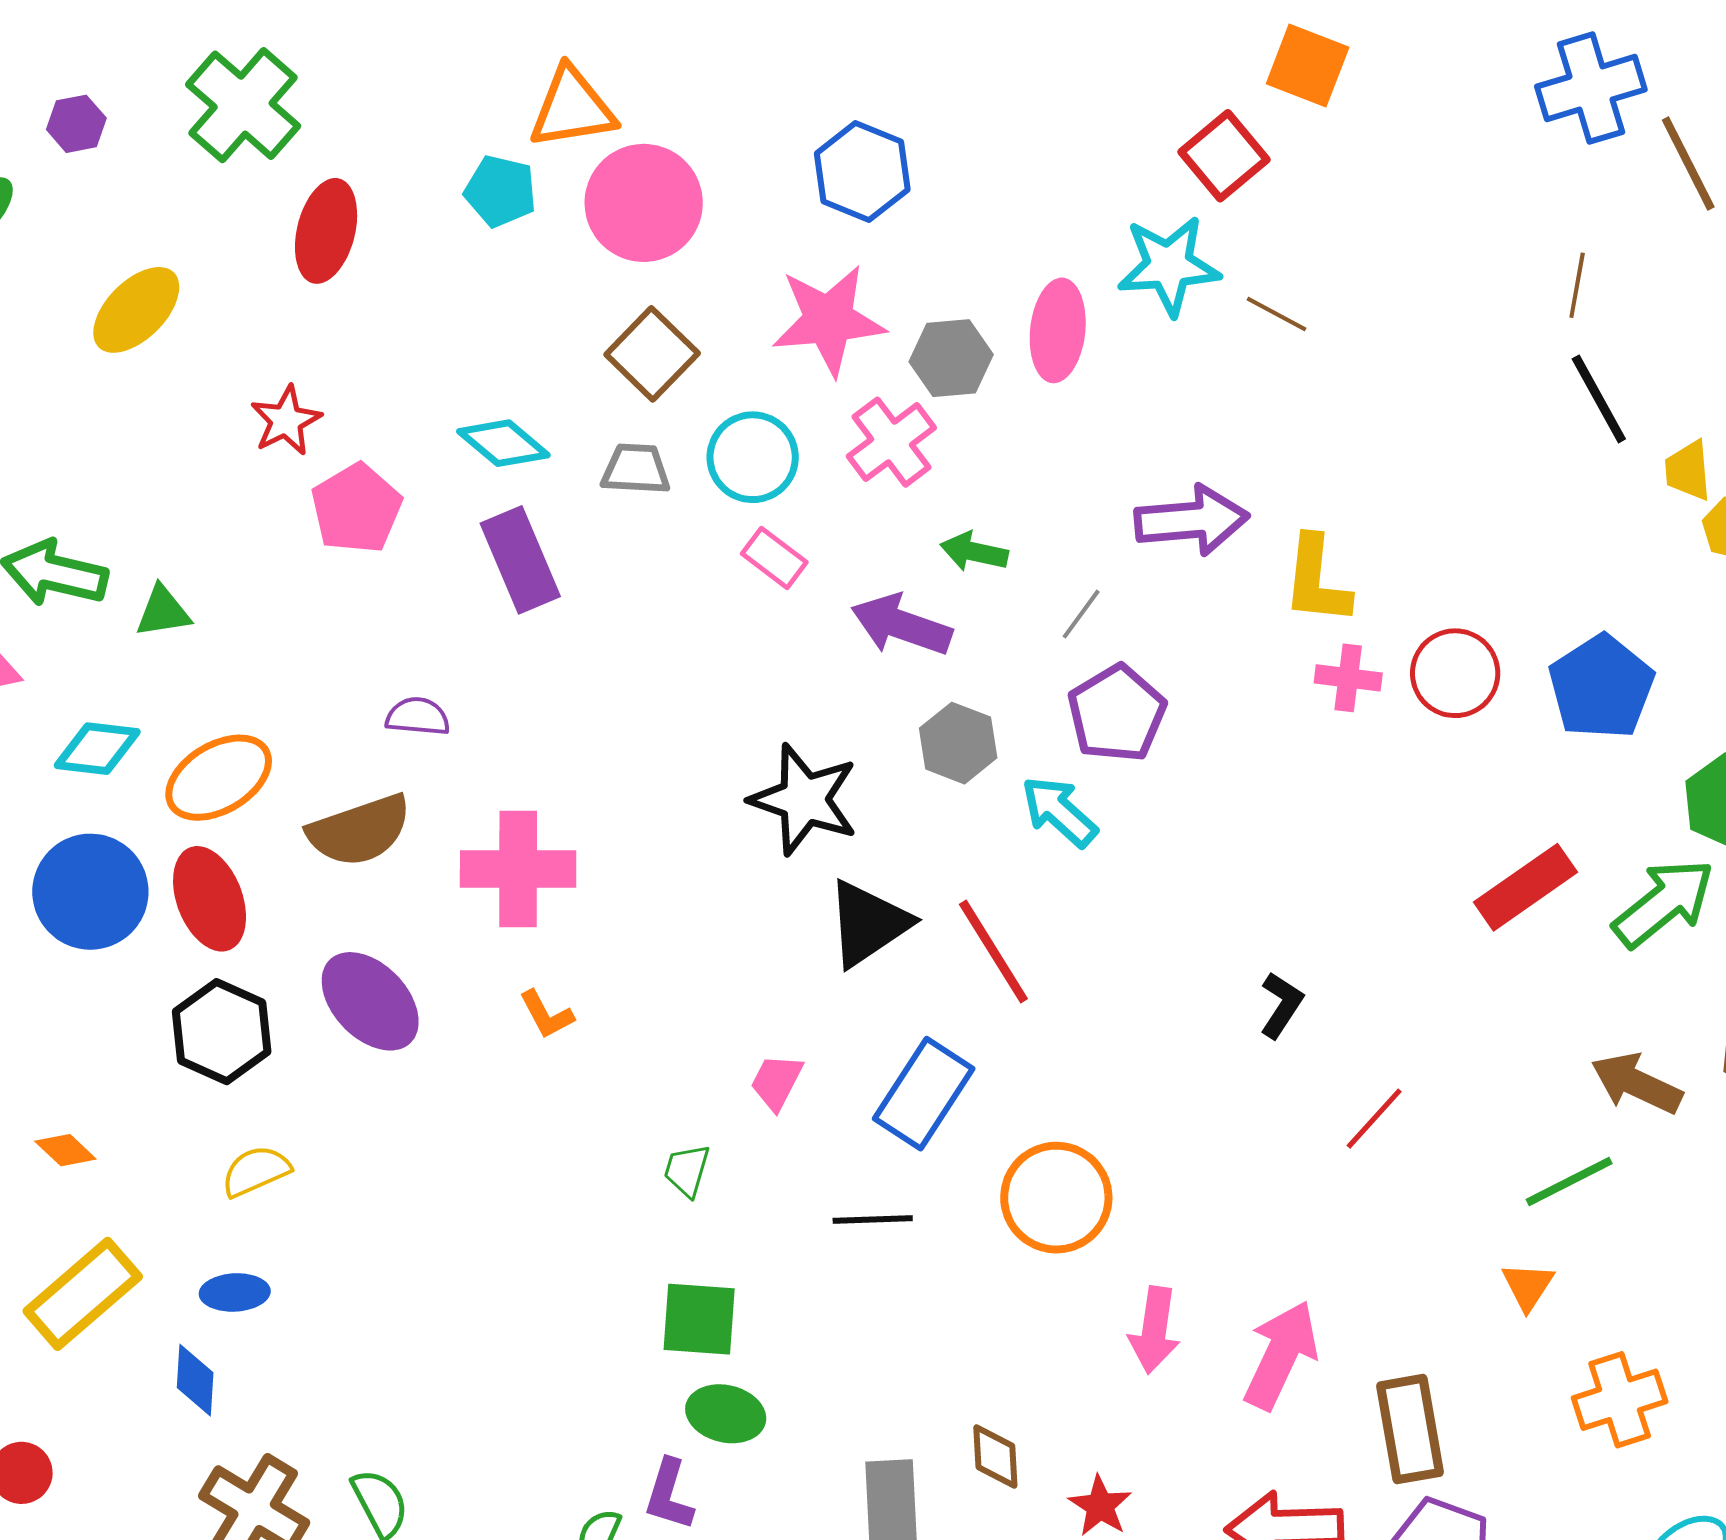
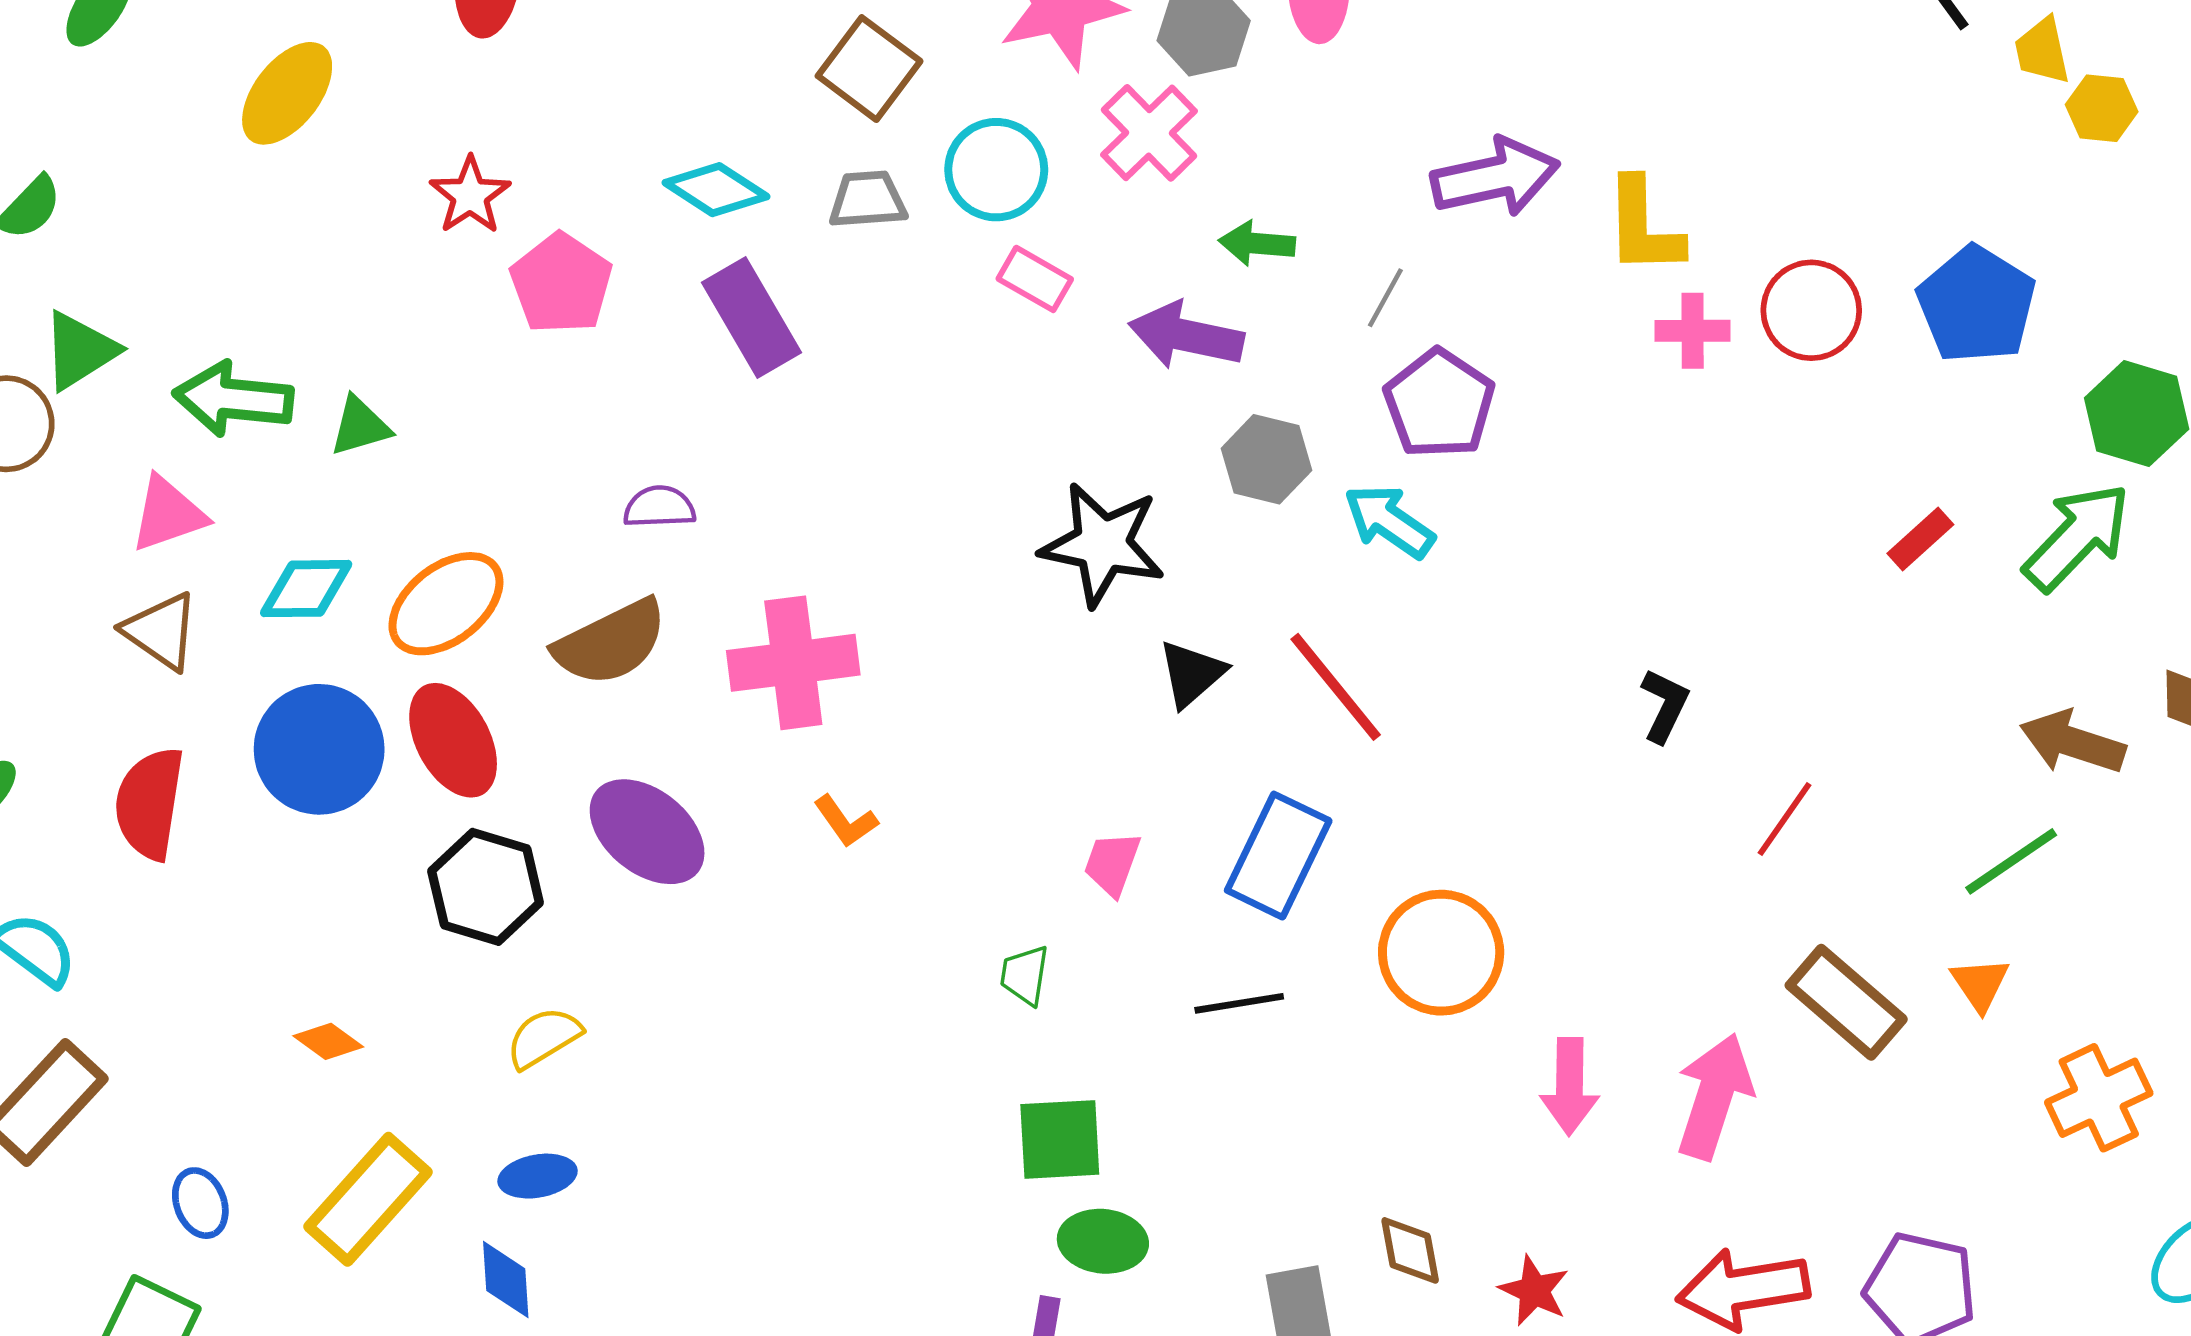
red rectangle: (1526, 887) -> (1920, 539), size x0.6
black triangle: (868, 923) -> (1192, 674), size x0.7
brown rectangle: (1410, 1429) -> (1846, 1002), moved, turned -32

